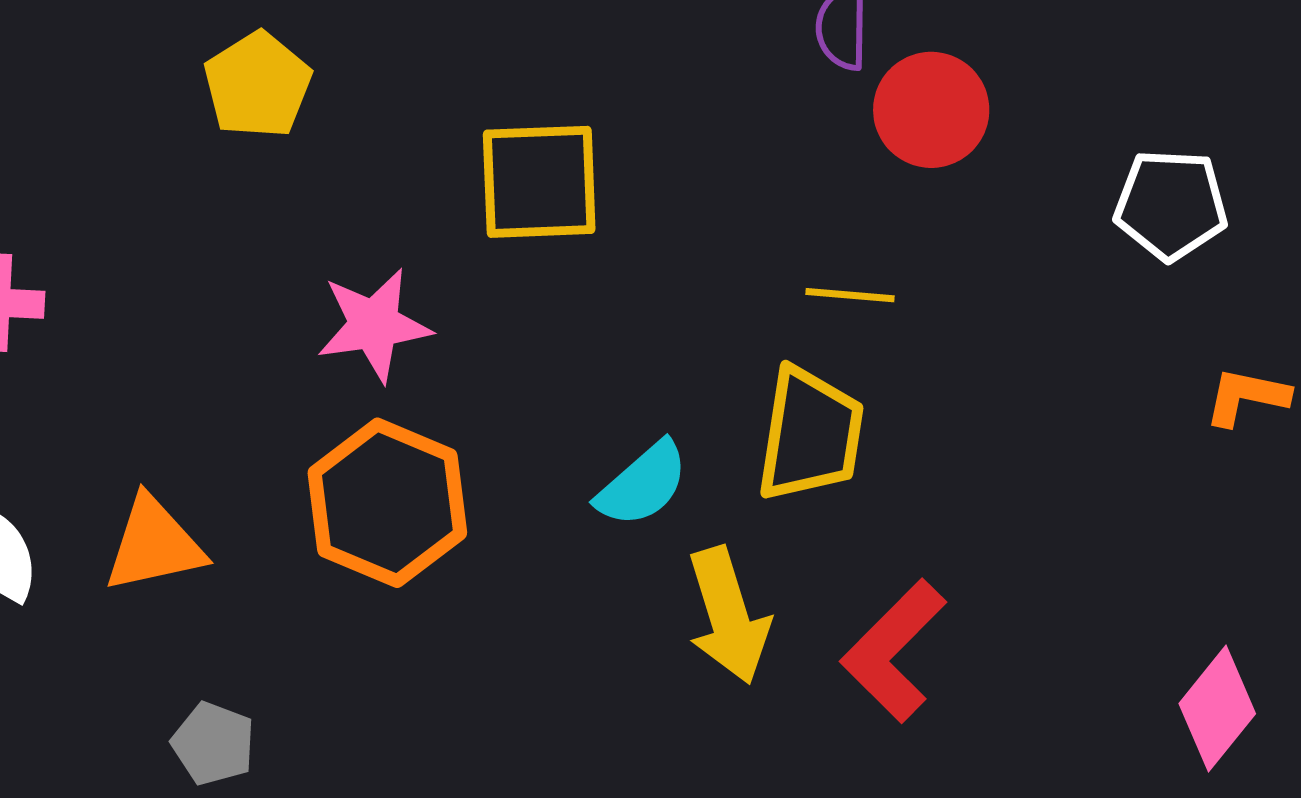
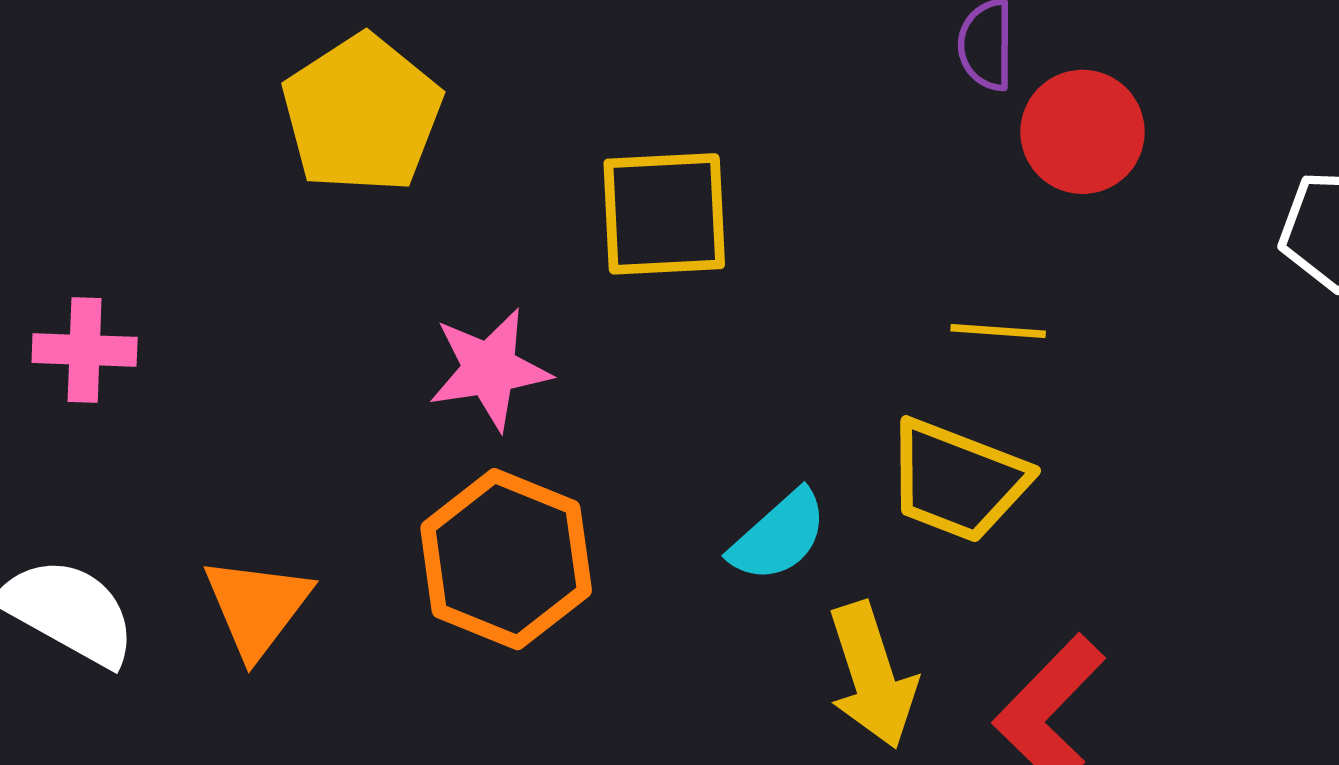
yellow pentagon: (258, 85) -> (362, 114), size x1.4
yellow trapezoid: (810, 434) -> (957, 480), turned 103
orange triangle: (154, 544) -> (257, 607), turned -40

